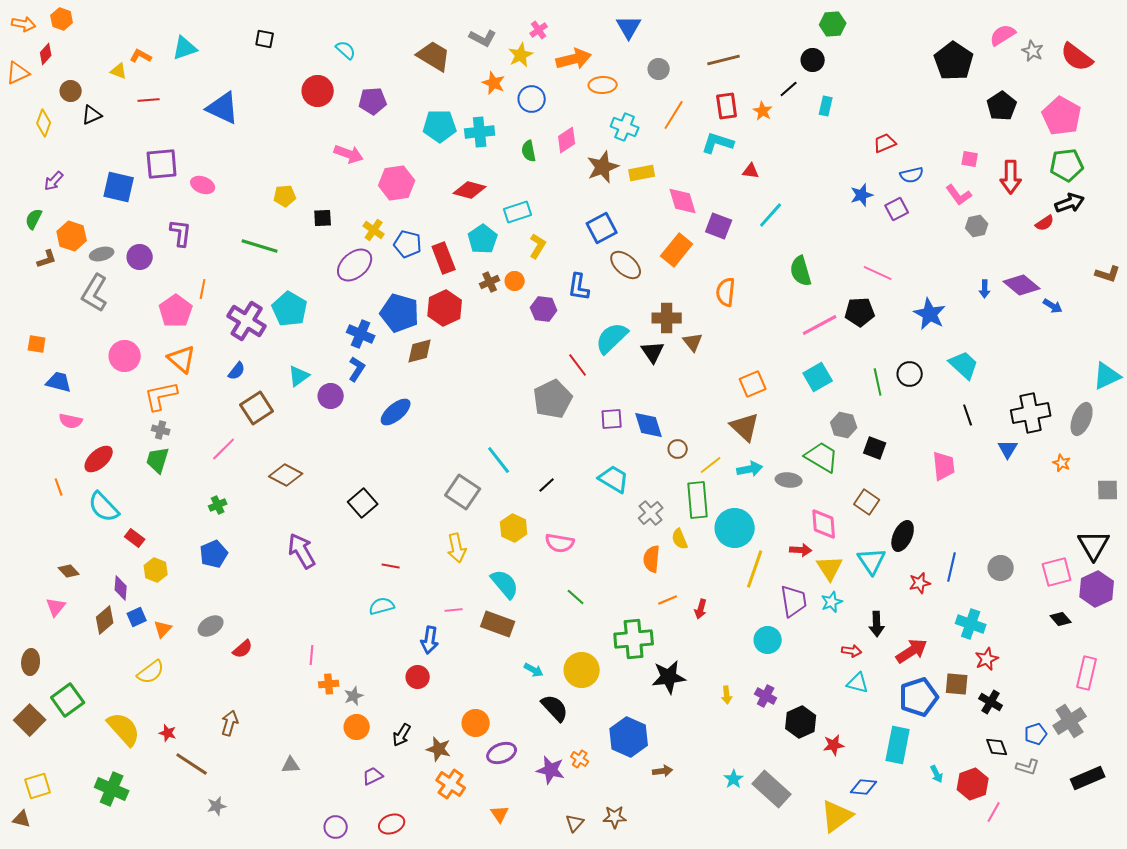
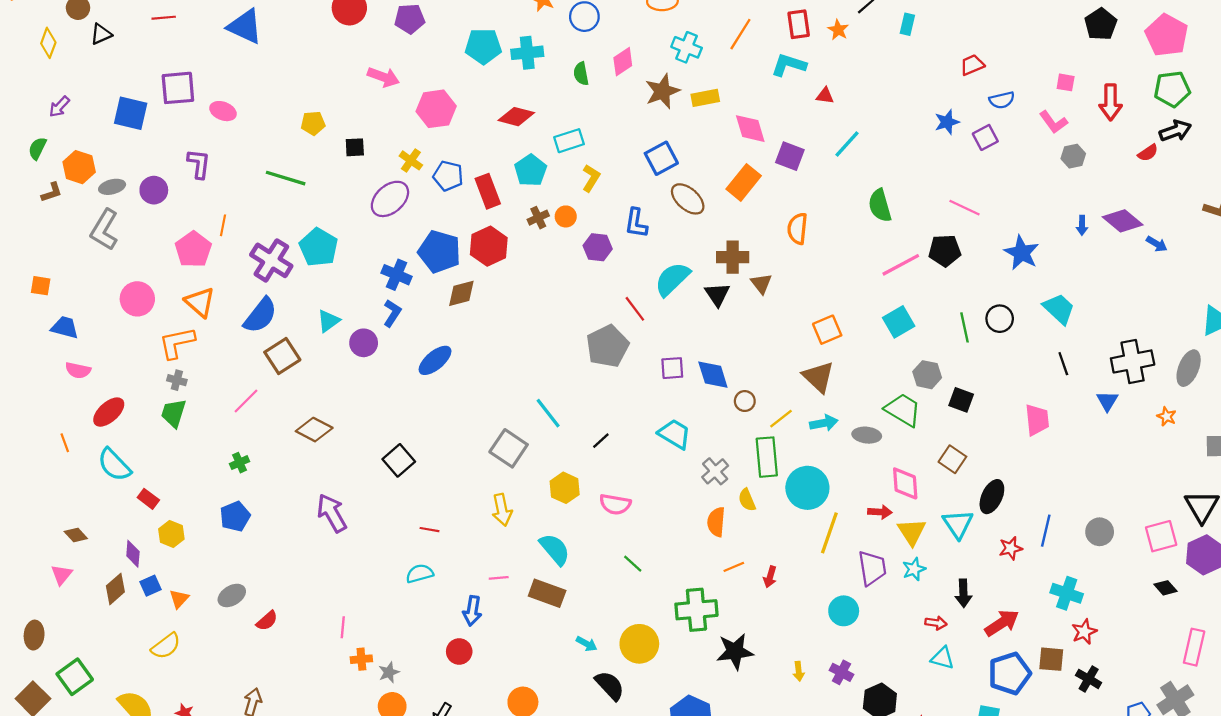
blue semicircle: (237, 371) -> (260, 315), size x1.8

